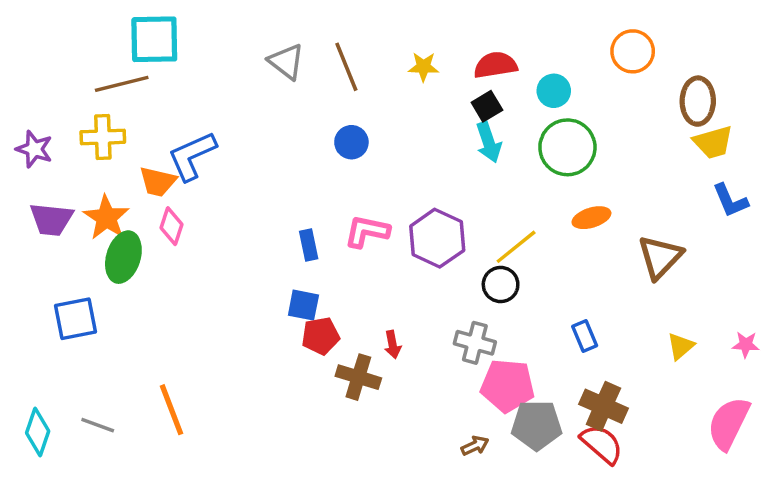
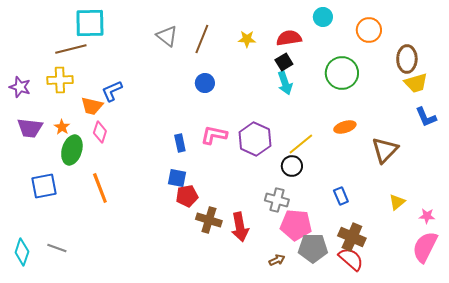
brown line: (346, 67) -> (202, 39), turned 44
cyan circle: (554, 91) -> (323, 17), moved
green circle: (567, 147) -> (342, 73), moved
blue L-shape: (192, 156) -> (112, 91), size x0.7
orange star: (106, 218) -> (62, 127), size x0.6
red arrow: (393, 345) -> (240, 227), moved, size x1.8
pink star: (746, 345) -> (427, 216), moved
orange line: (171, 410) -> (100, 188), moved

